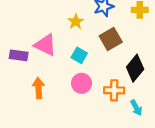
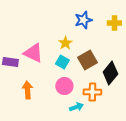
yellow star: (76, 22) -> (65, 43), moved
brown square: (111, 39) -> (87, 60), moved
cyan arrow: (136, 108) -> (76, 107), moved, turned -80

